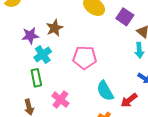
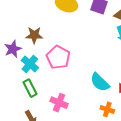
brown star: (55, 28) -> (34, 35), turned -30
pink pentagon: (85, 58) -> (58, 57), moved, turned -30

